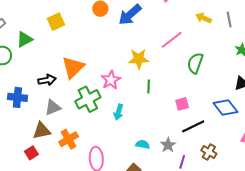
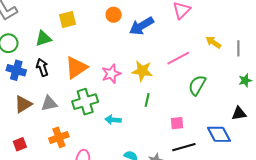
green triangle: (25, 39) -> (43, 38), moved
black arrow: (47, 80) -> (42, 67), moved, turned -108
pink star: (111, 80) -> (111, 74), moved
blue cross: (17, 97) -> (16, 70), moved
cyan arrow: (119, 112) -> (113, 120), turned 70
brown triangle: (42, 131) -> (23, 104), moved, turned -30

